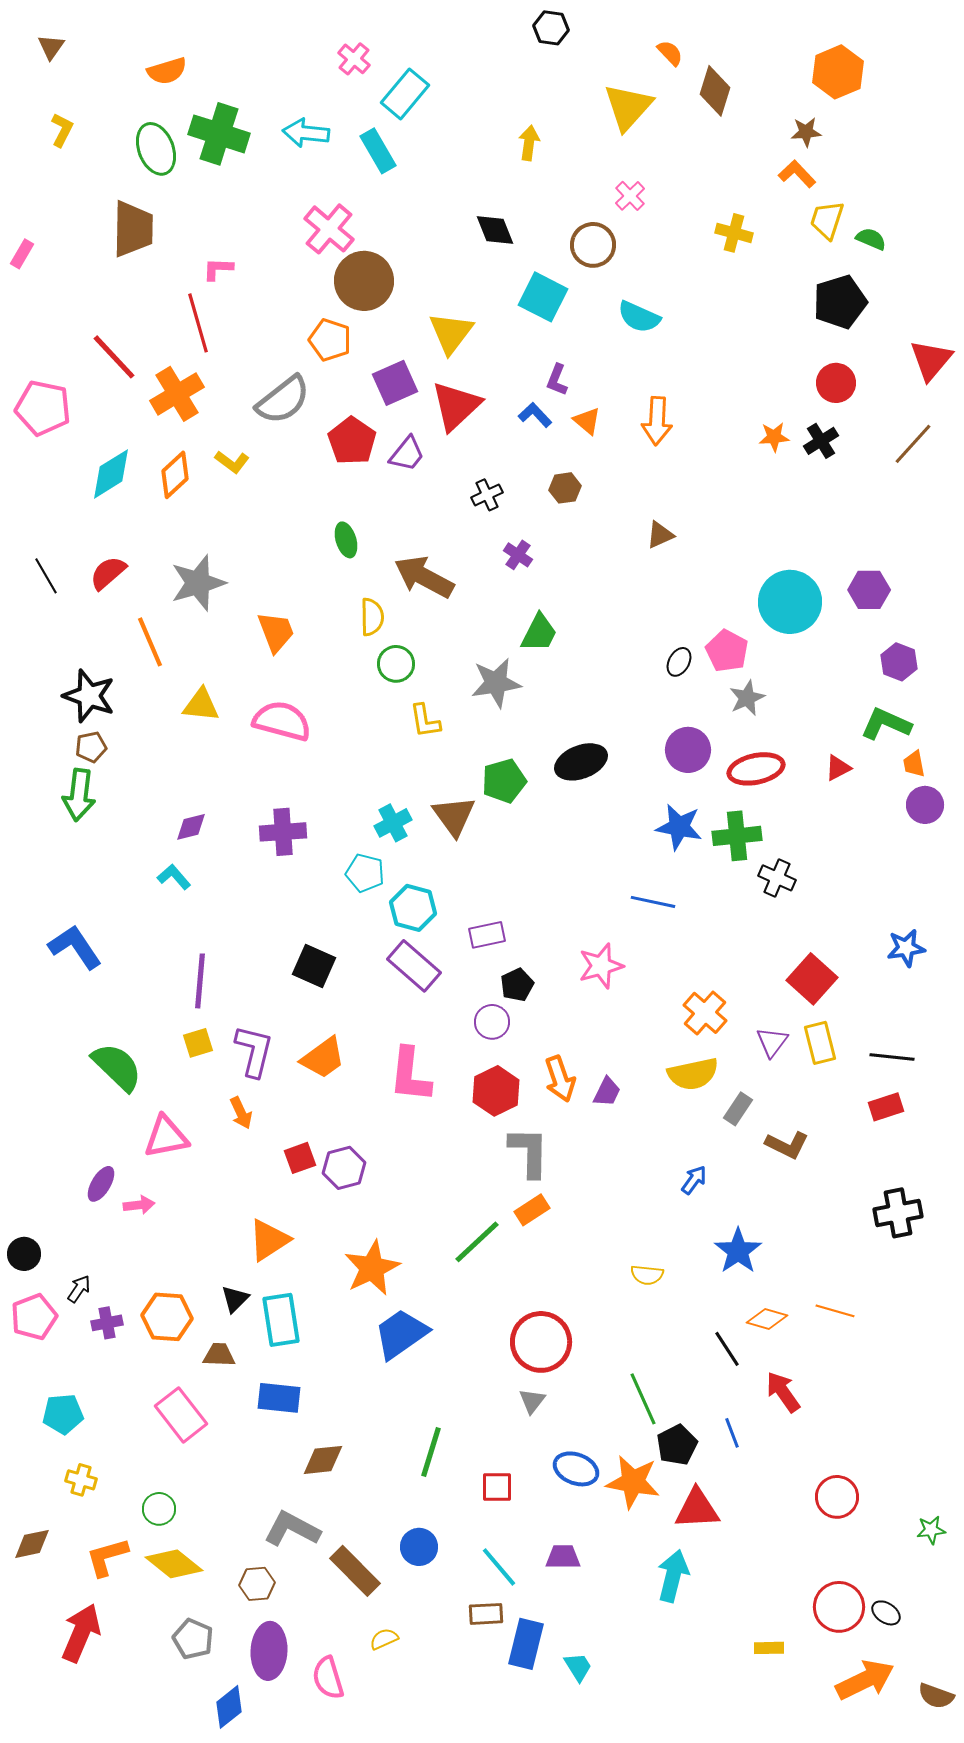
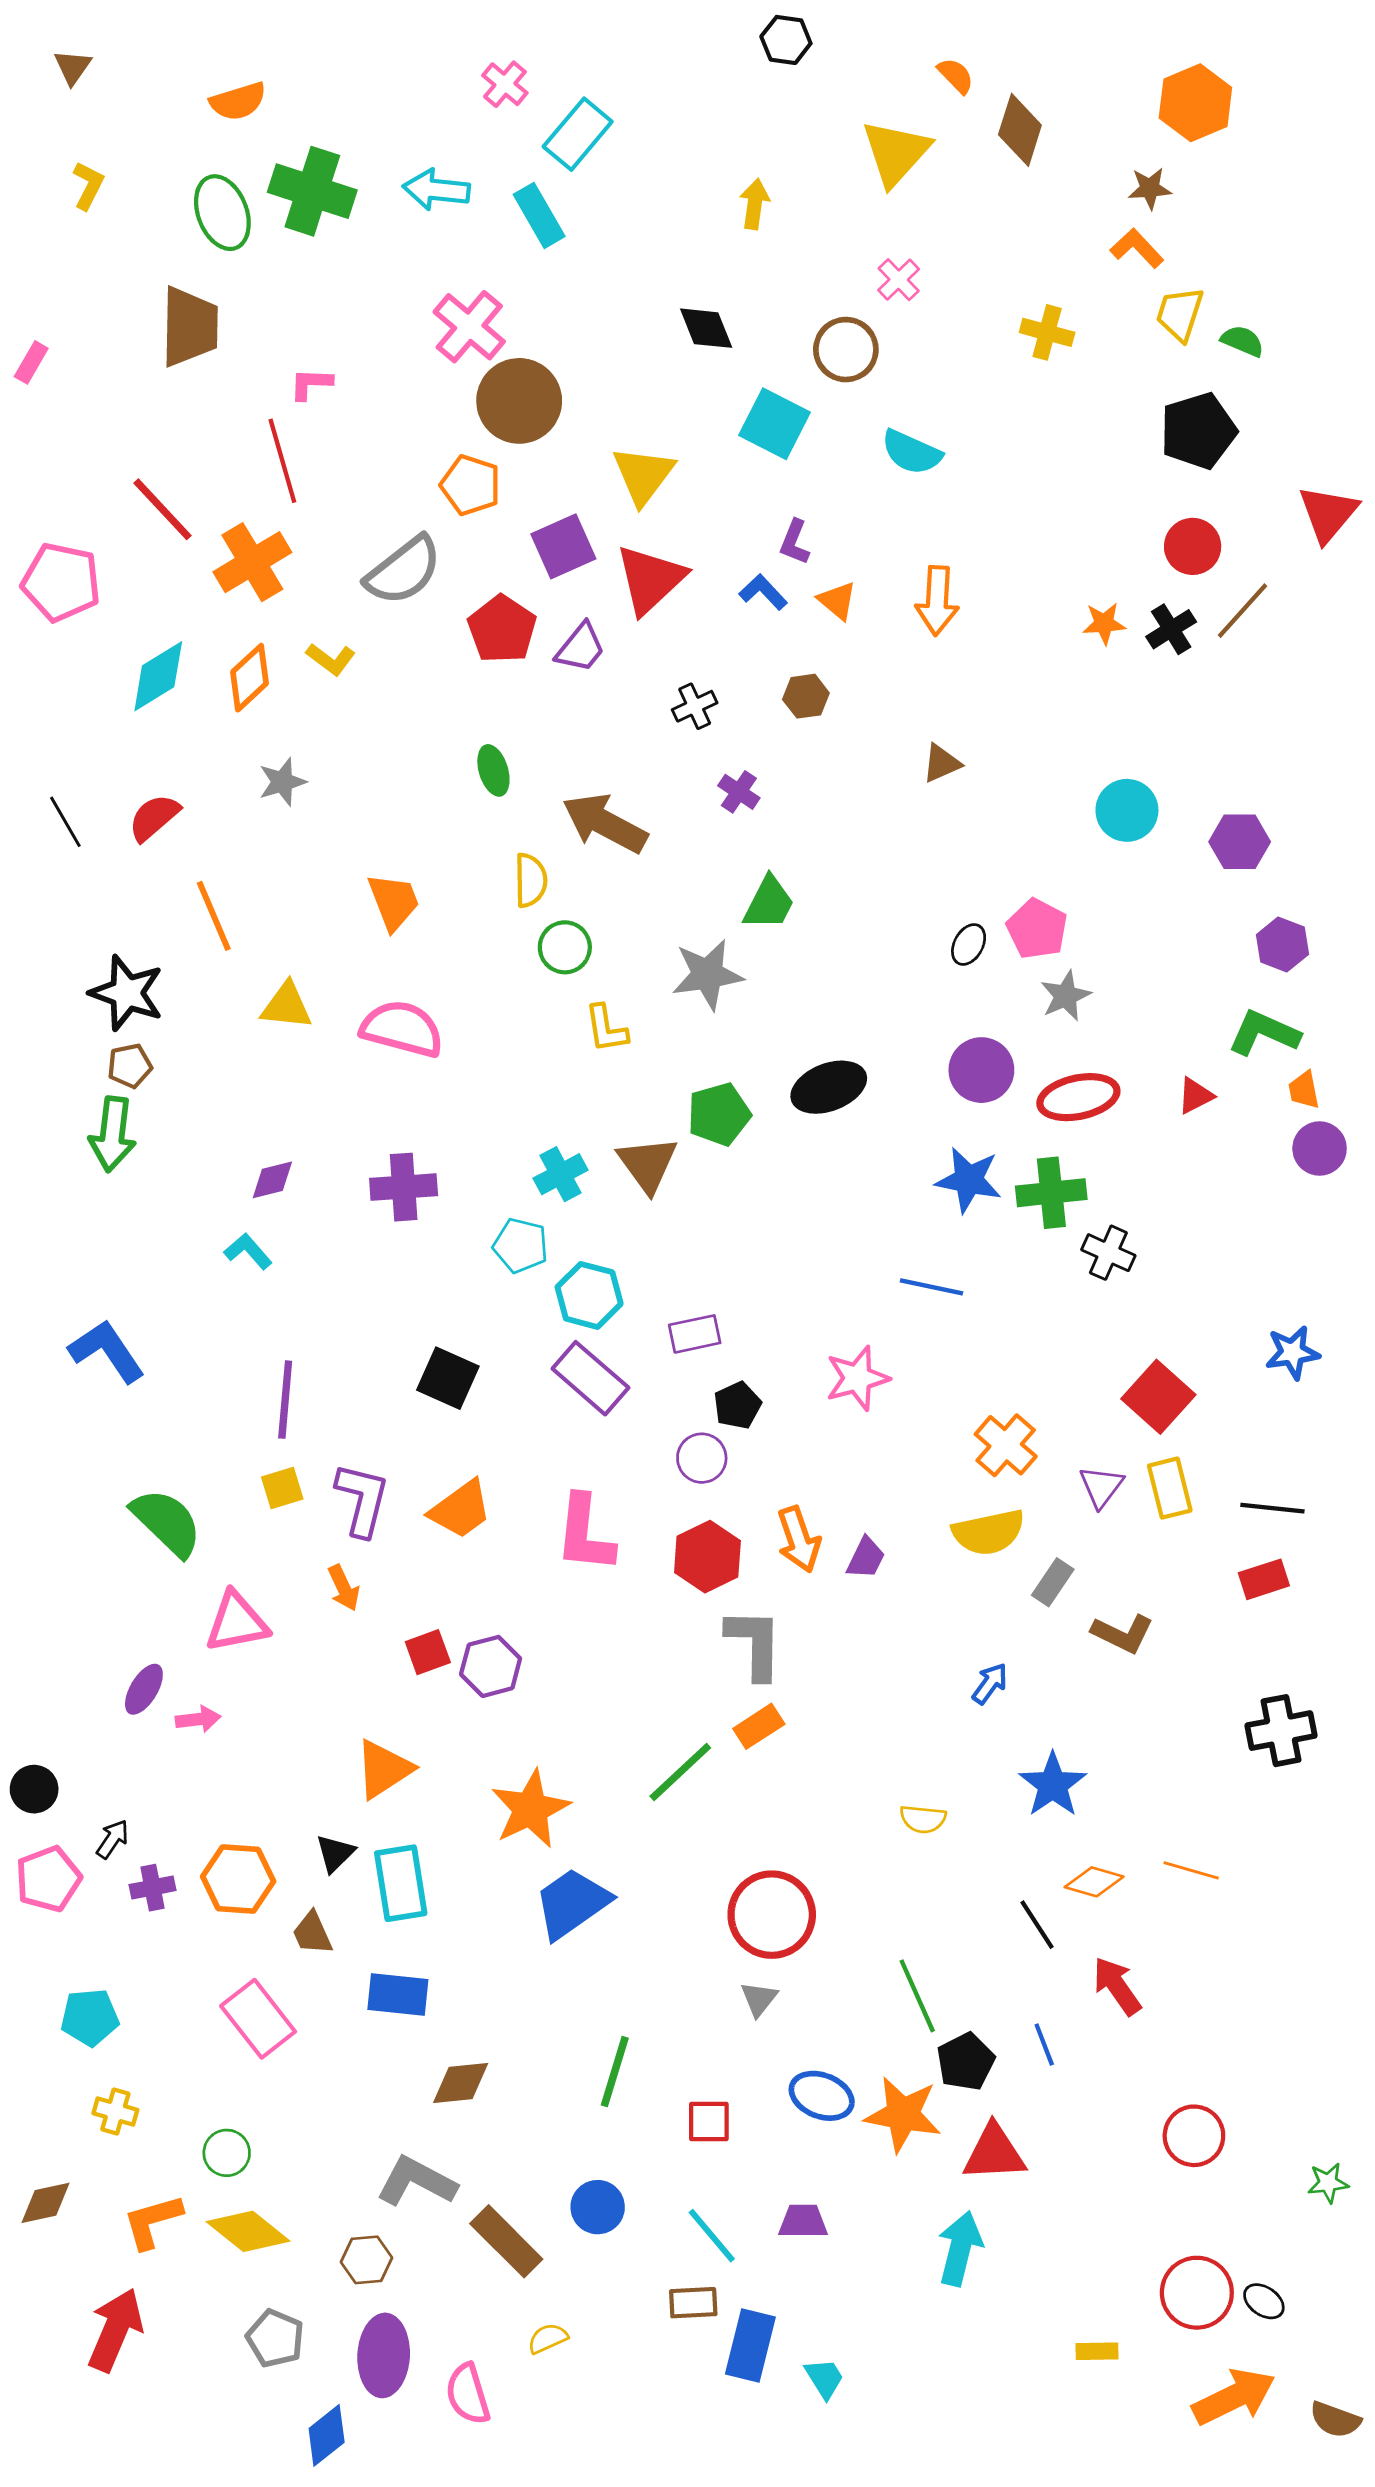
brown line: (913, 444) -> (1242, 611), moved
gray star: (198, 583) -> (282, 782), moved, size x0.6
cyan circle: (790, 602) -> (1127, 810), moved, size x0.7
brown trapezoid: (219, 1355) -> (312, 1933), turned -116

